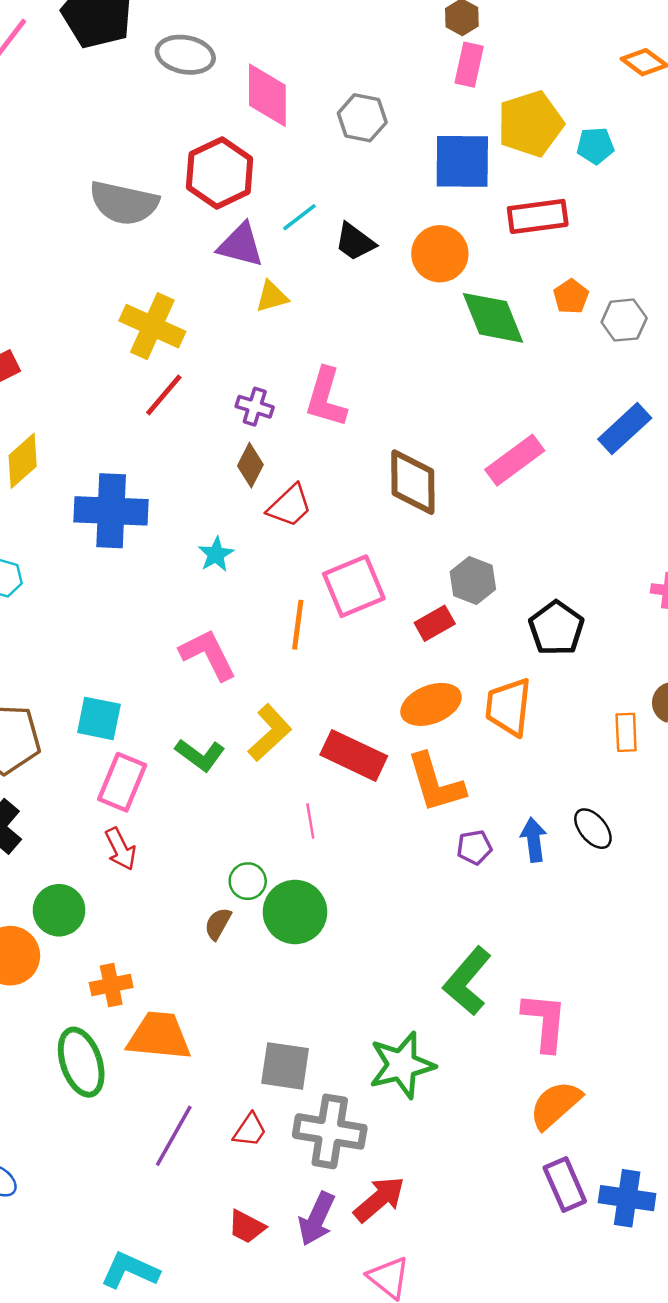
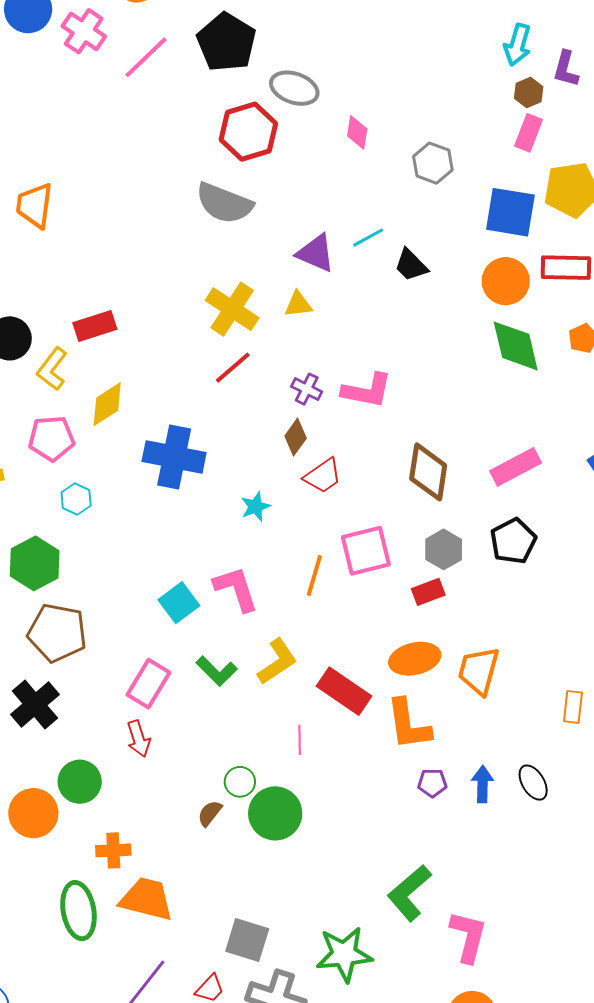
pink diamond: (267, 95) -> (357, 132), size x0.6
red hexagon: (220, 173) -> (248, 132), moved
orange circle: (440, 254) -> (506, 281), moved
yellow triangle: (272, 297) -> (298, 304), moved
pink L-shape: (326, 398) -> (367, 391), turned -104
gray hexagon: (473, 581) -> (444, 549), moved
black pentagon: (556, 628) -> (513, 541), moved
cyan square: (99, 718) -> (179, 603), moved, turned 33

